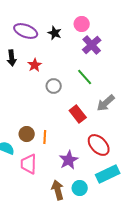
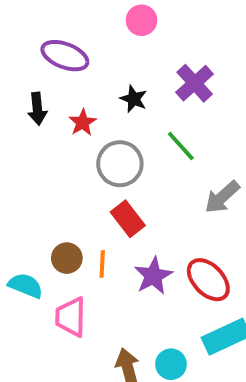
pink circle: (82, 24) -> (142, 20), moved
black star: (55, 33) -> (134, 99), moved
gray circle: (54, 86) -> (120, 164), size x1.5
red rectangle: (78, 114) -> (128, 219), moved
purple star: (69, 160) -> (153, 276), moved

